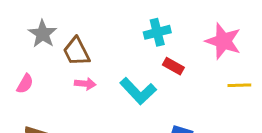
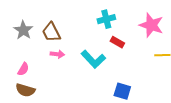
gray star: (43, 34) -> (23, 30), moved
pink semicircle: (25, 84) -> (23, 69), moved

